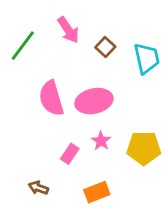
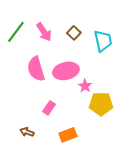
pink arrow: (68, 30) -> (44, 32), moved
pink star: (101, 141) -> (85, 86), moved

